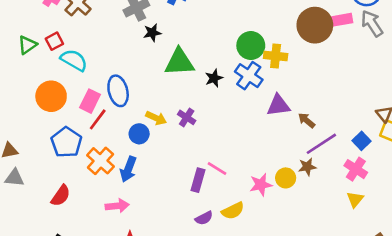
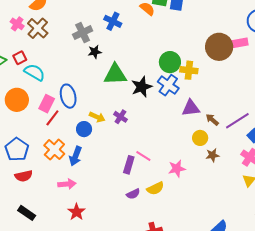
black star: (214, 78) -> (142, 87), size x1.5
blue pentagon: (66, 142) -> (17, 149), moved
purple line: (321, 144) -> (237, 121), moved
yellow circle: (286, 178) -> (200, 138), moved
red semicircle: (61, 196) -> (24, 176), turned 42

